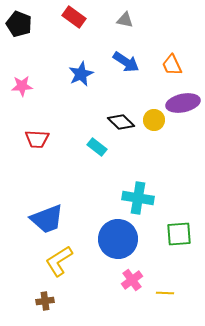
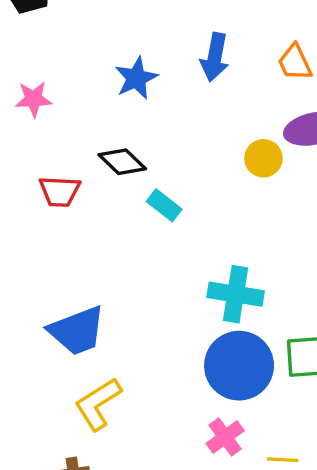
blue arrow: (126, 62) -> (215, 57), turned 68
black diamond: (121, 122) -> (122, 162), moved
blue circle: (118, 239) -> (239, 366), moved

